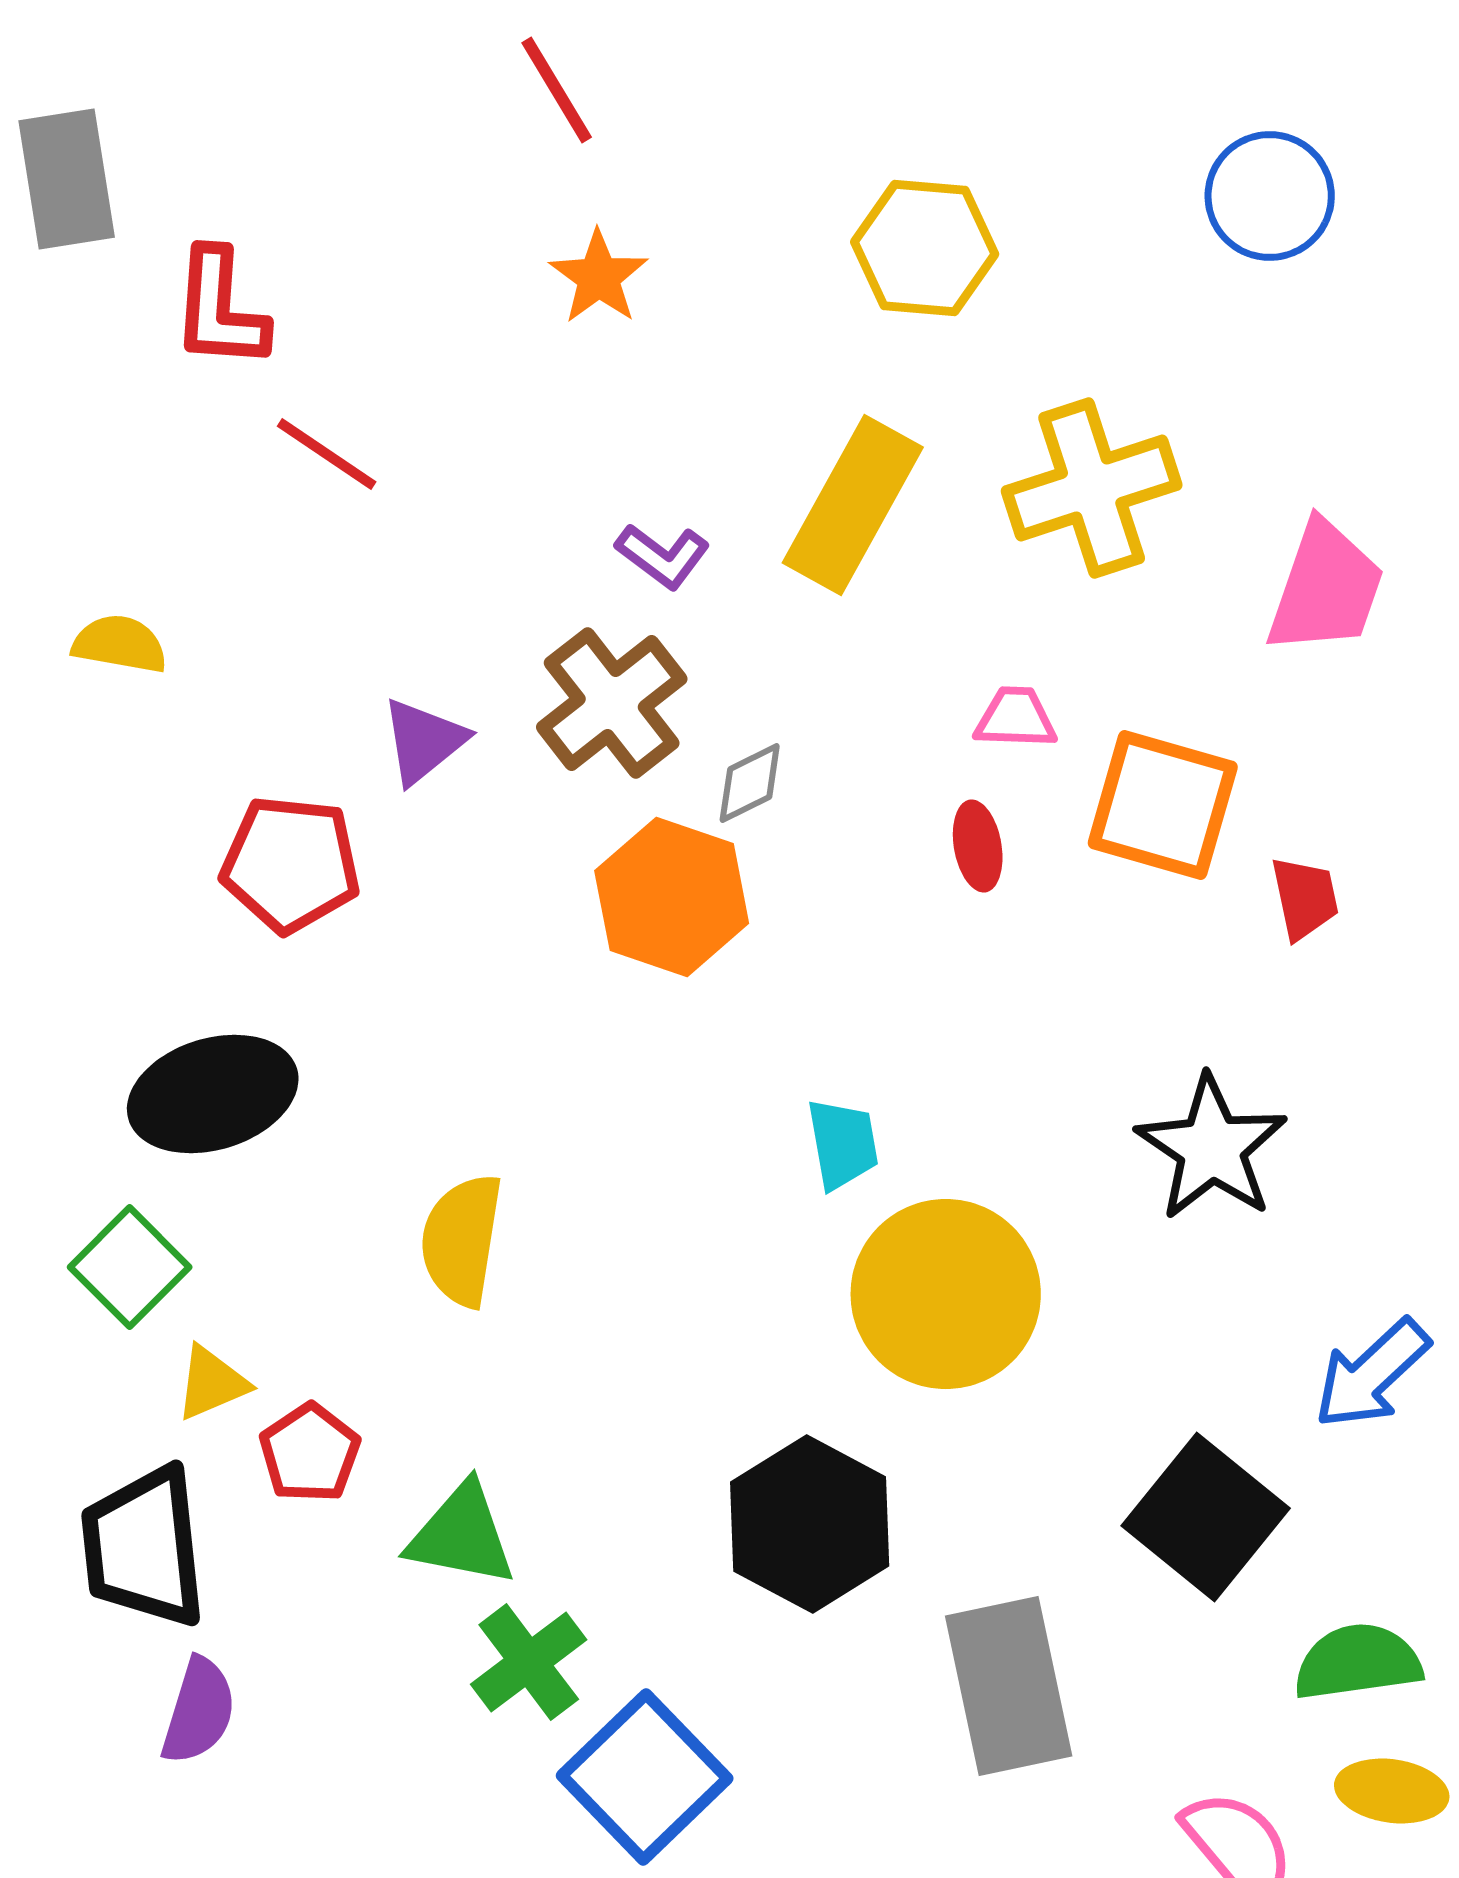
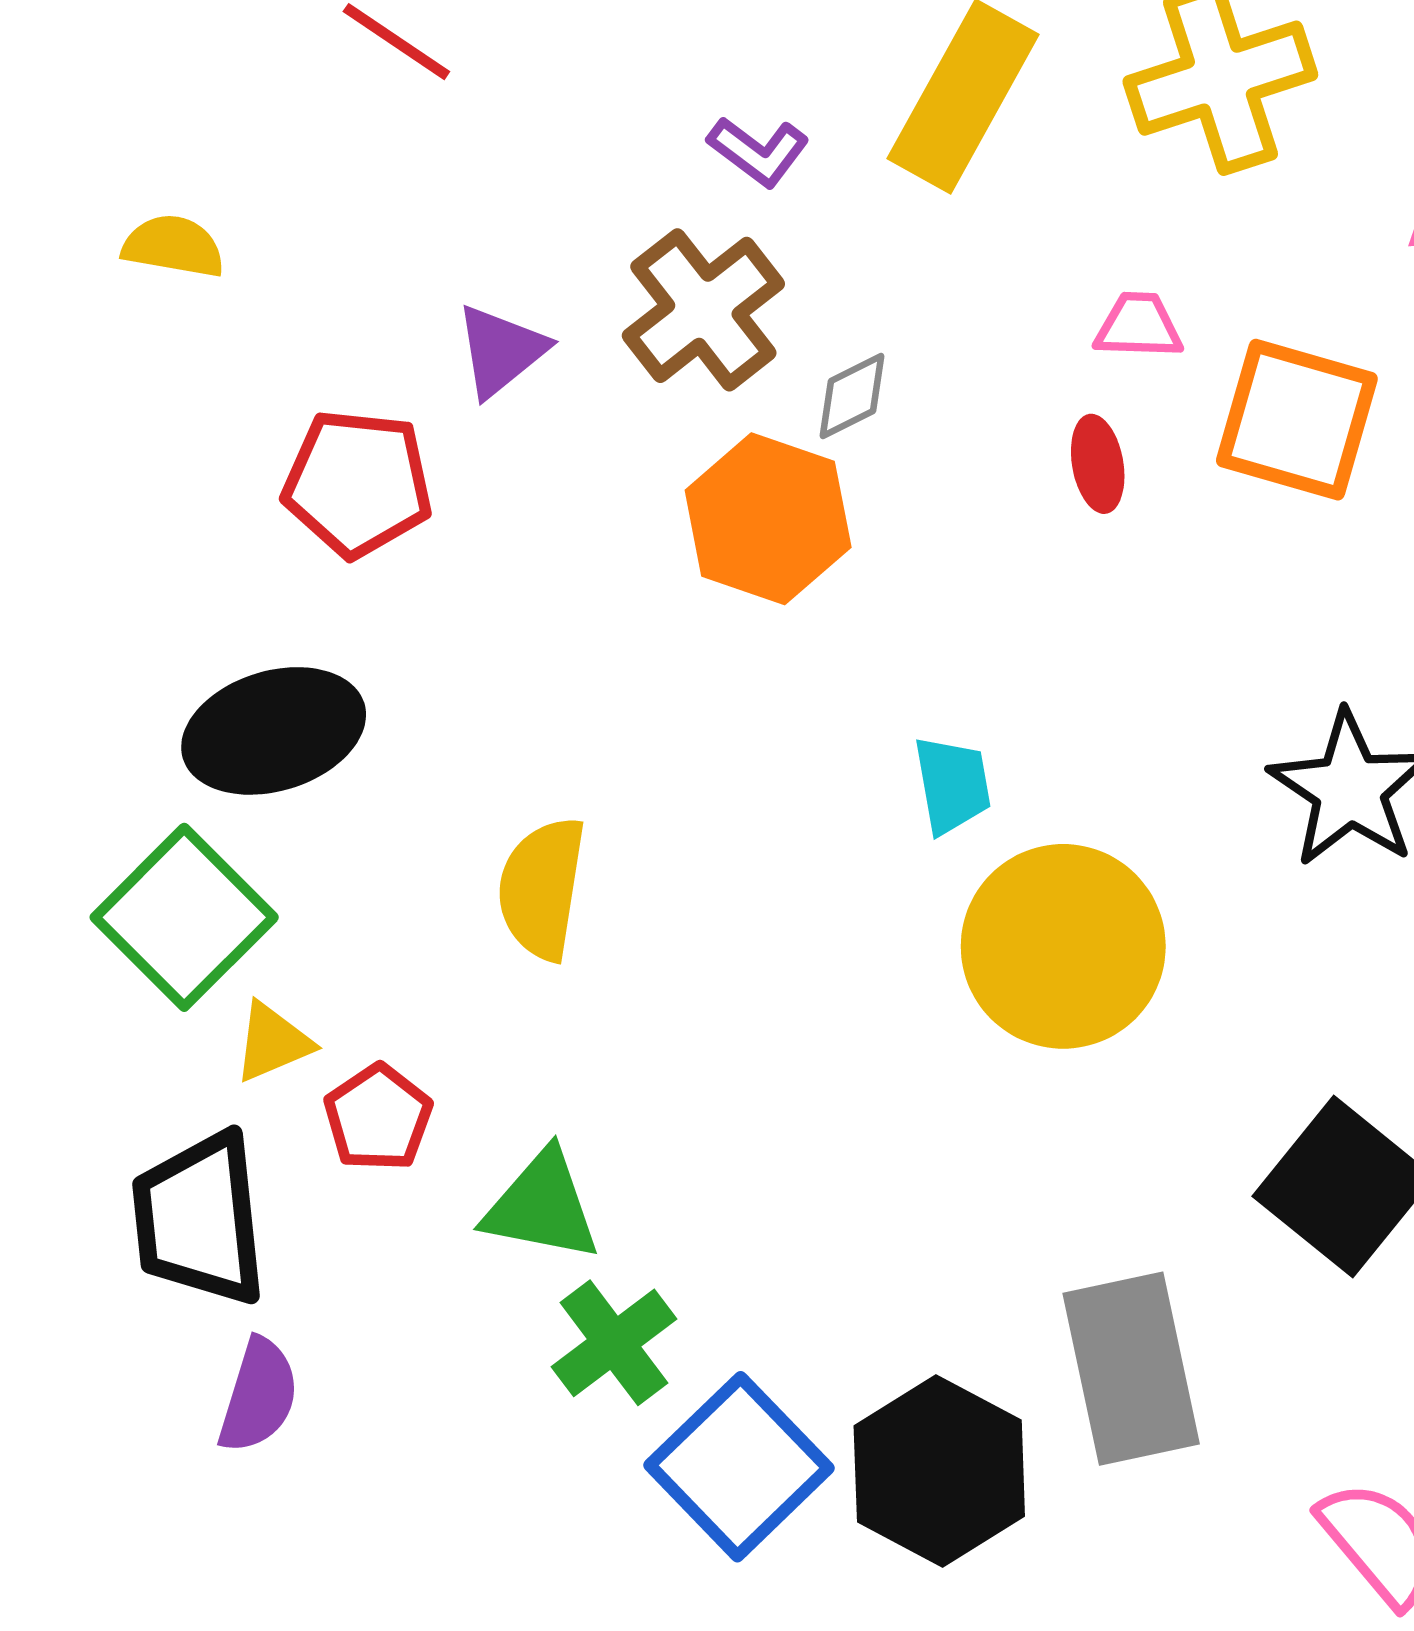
green square: (130, 1267) -> (184, 917), size x1.4
black hexagon: (810, 1524) -> (939, 1471), moved

